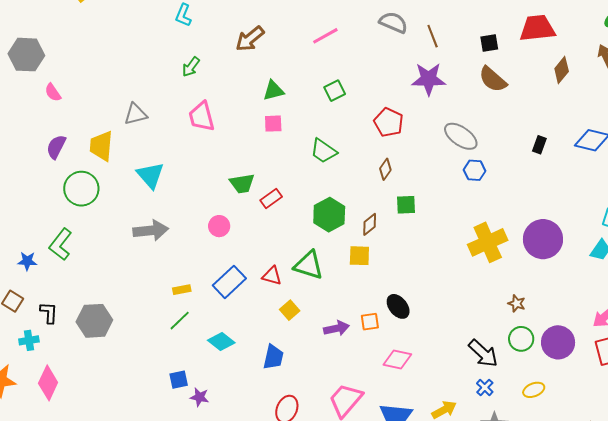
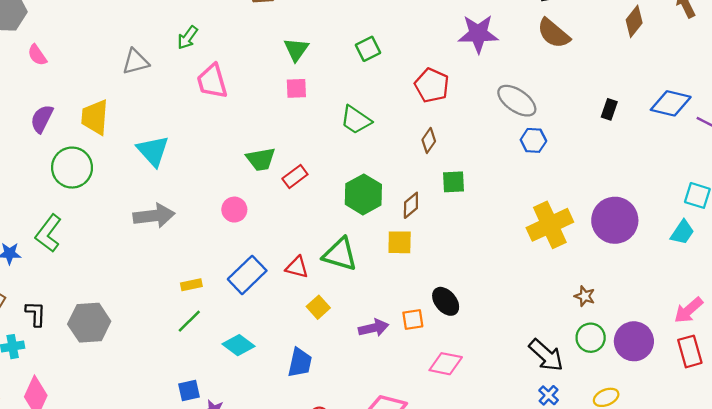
green arrow: (191, 67) -> (188, 38), moved
green triangle: (273, 90) -> (296, 50), turned -40
gray triangle: (136, 114) -> (136, 62), moved

